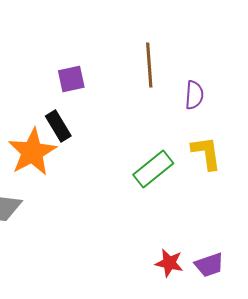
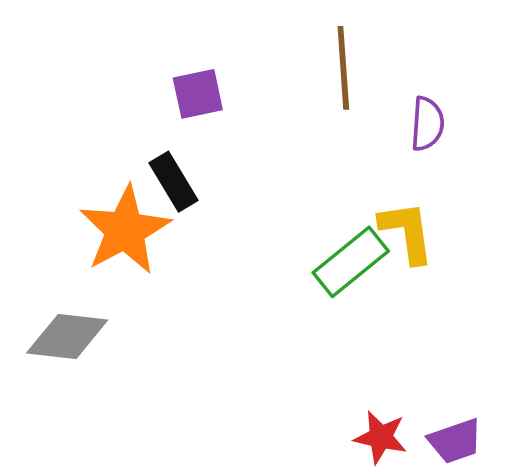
yellow L-shape: (206, 153) -> (407, 232), moved

